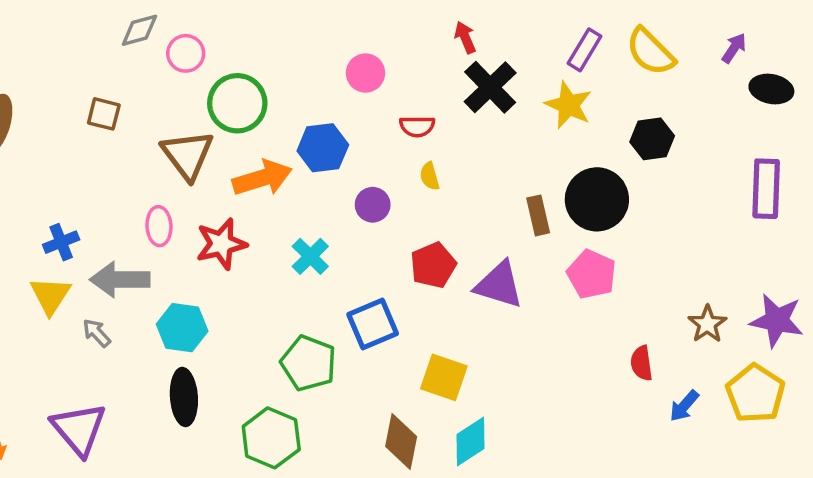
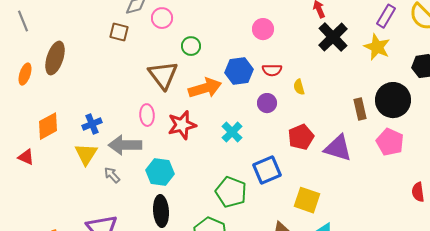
green circle: (237, 103) -> (191, 46), size x0.6
brown square: (104, 114) -> (119, 32), moved
red semicircle: (417, 126) -> (272, 70), moved

